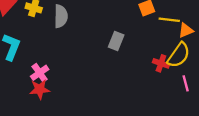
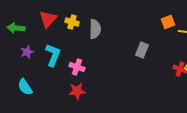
pink cross: (40, 73) -> (77, 67), moved, turned -35

